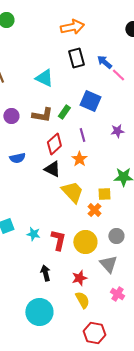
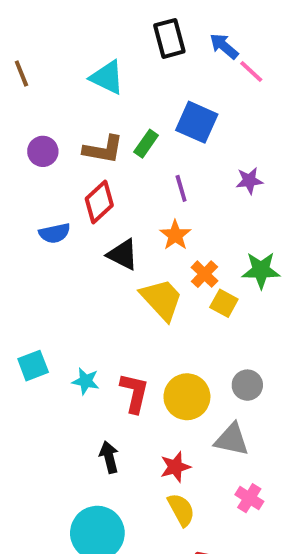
red diamond: (54, 144) -> (99, 202), moved
yellow square: (104, 194) -> (224, 303), turned 32
orange cross: (94, 210) -> (204, 274), moved
gray triangle: (108, 264) -> (232, 440), turned -36

